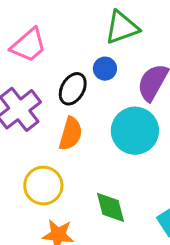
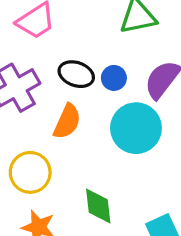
blue circle: (105, 69) -> (114, 78), moved
black ellipse: (73, 89) -> (76, 74), turned 72

